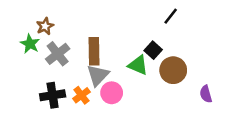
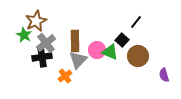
black line: (171, 16) -> (136, 22), moved
brown star: (45, 26) -> (36, 21), size x1.5
pink circle: (112, 93) -> (97, 50), moved
black cross: (53, 95) -> (42, 57), moved

